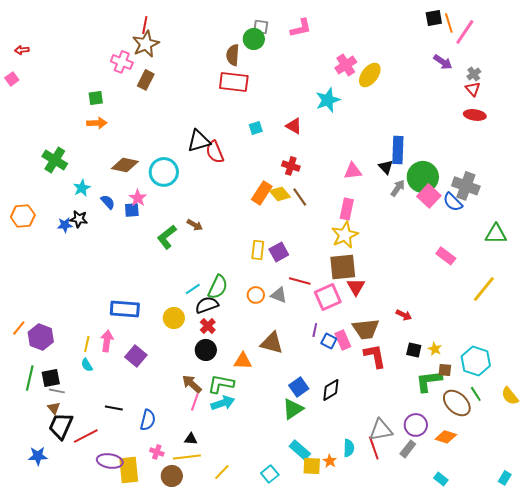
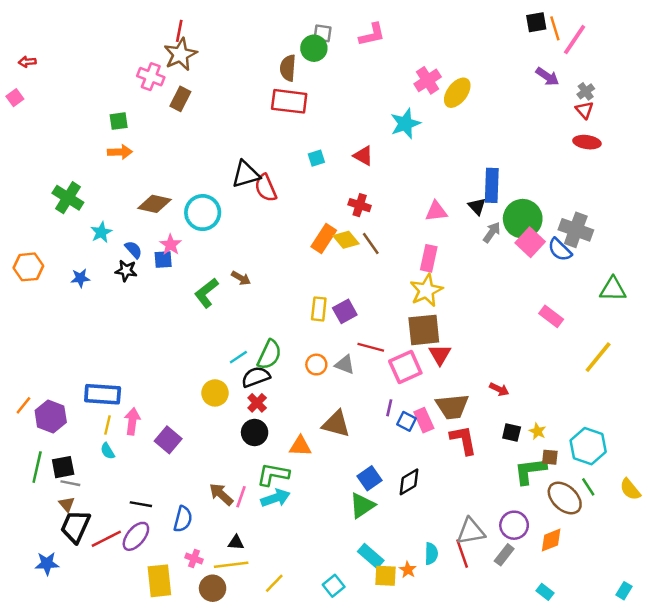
black star: (79, 219) -> (126, 271), moved
blue rectangle: (125, 309) -> (103, 394), moved
brown arrow: (192, 384) -> (221, 494), moved
orange diamond: (446, 437) -> (551, 540), turned -40
purple ellipse: (110, 461) -> (136, 536), moved, turned -60

